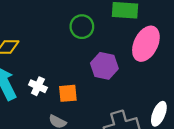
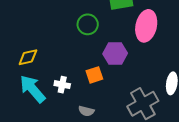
orange square: (68, 93) -> (94, 75), moved

